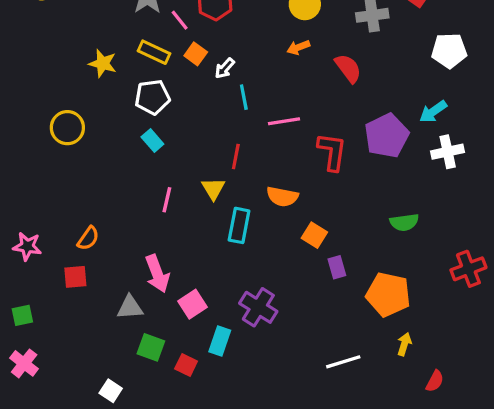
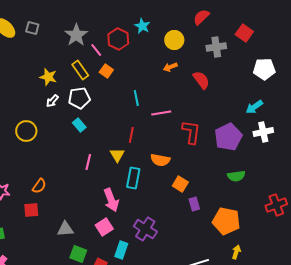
yellow rectangle: (154, 52) -> (80, 70), turned 30
white arrow: (225, 68) -> (52, 101), moved
yellow circle: (67, 128) -> (26, 131), moved
purple pentagon: (387, 136) -> (228, 137), moved
pink arrow: (157, 274) -> (111, 200), moved

